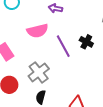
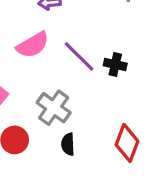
black cross: (86, 42) -> (115, 65), moved

